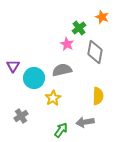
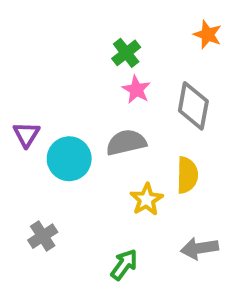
green cross: (79, 28) -> (126, 53), moved
yellow semicircle: (98, 96) -> (187, 175), moved
yellow star: (53, 98) -> (146, 199), moved
gray arrow: (85, 122) -> (199, 248), moved

